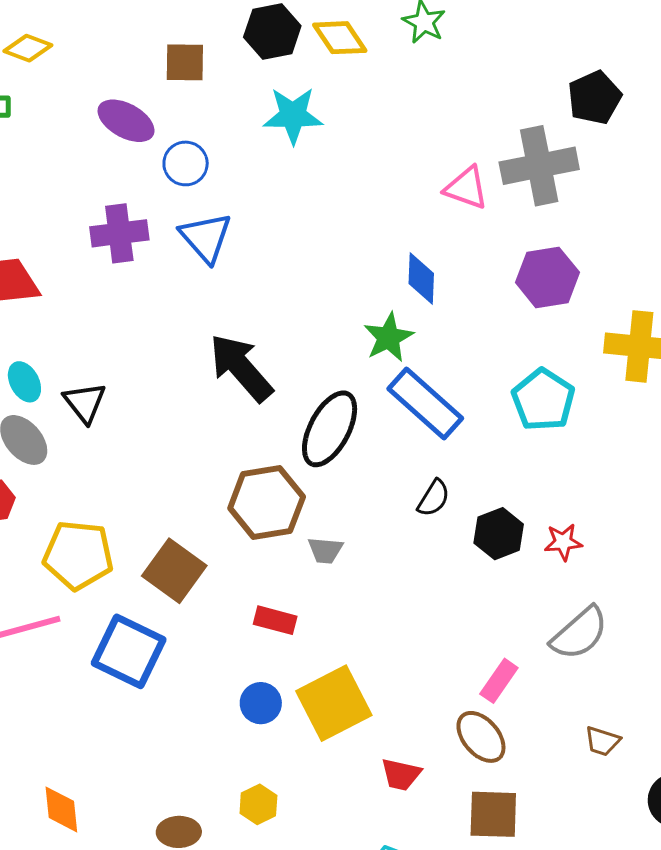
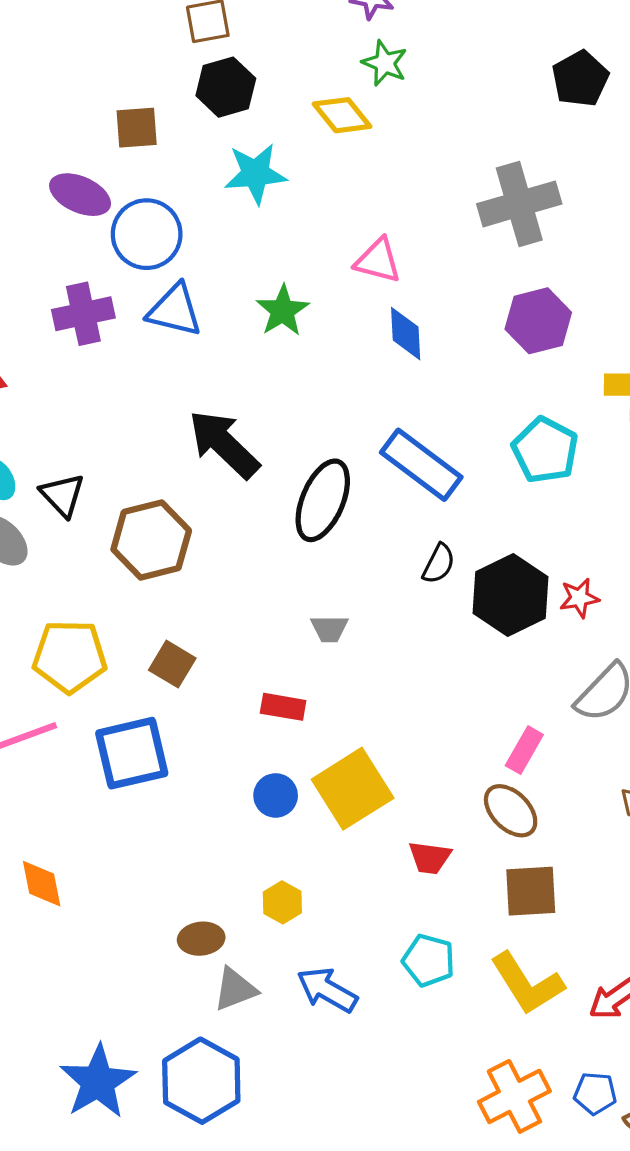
yellow diamond: (340, 38) -> (342, 115), moved
black pentagon: (594, 98) -> (580, 79), moved
blue circle: (186, 163) -> (147, 234), size x1.5
pink triangle: (466, 188) -> (378, 261), moved
blue triangle: (206, 237) -> (175, 310), turned -30
green star: (389, 337) -> (283, 311), moved
brown hexagon: (267, 502) -> (151, 540), moved
black hexagon: (499, 534) -> (510, 595), size x1.5
brown square: (174, 571) -> (172, 664), size x0.7
blue square: (129, 651) -> (132, 753), turned -34
orange diamond: (61, 809) -> (42, 884), moved

